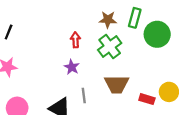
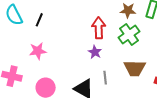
red arrow: (75, 40) -> (99, 28), size x1.5

